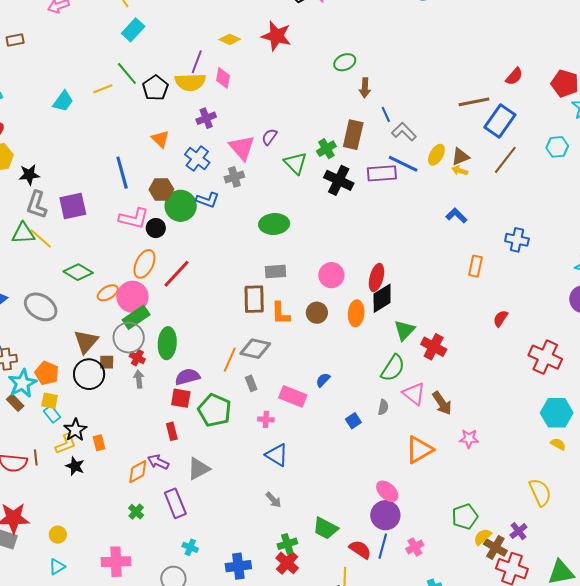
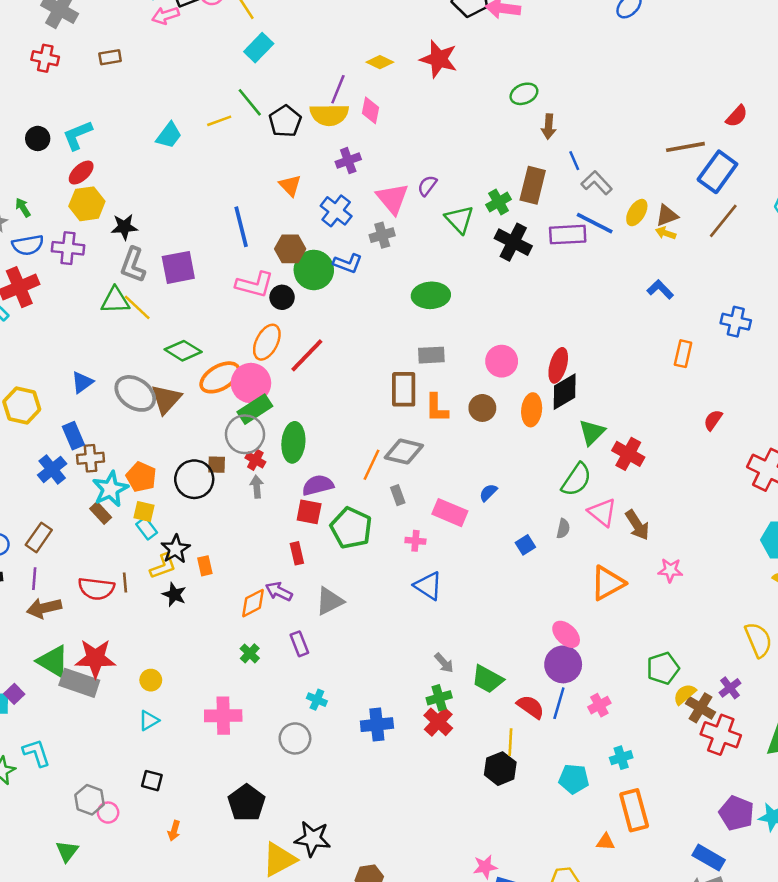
orange ellipse: (108, 293) -> (220, 377), size x1.5
brown triangle: (86, 342) -> (166, 399), moved
gray arrow: (273, 500) -> (444, 663), moved
purple rectangle: (175, 503) -> (299, 644), size x0.7

